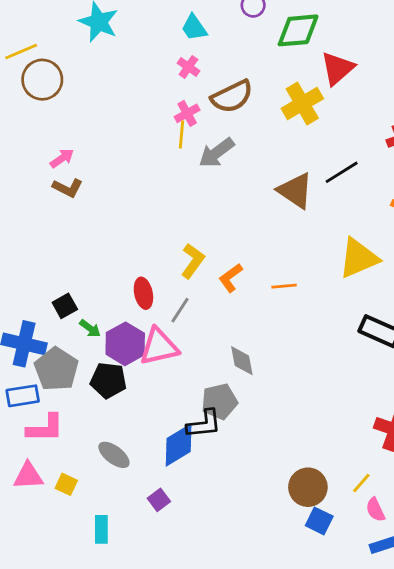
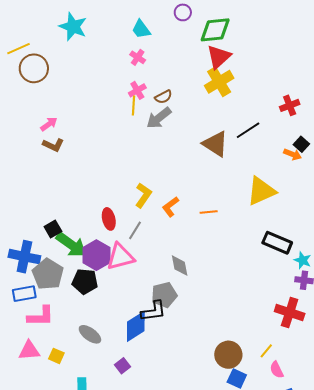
red triangle: (337, 68) -> (219, 57), moved
brown semicircle: (232, 96) -> (163, 97), moved, size x0.6
green arrow: (90, 328) -> (71, 245), size x2.0

